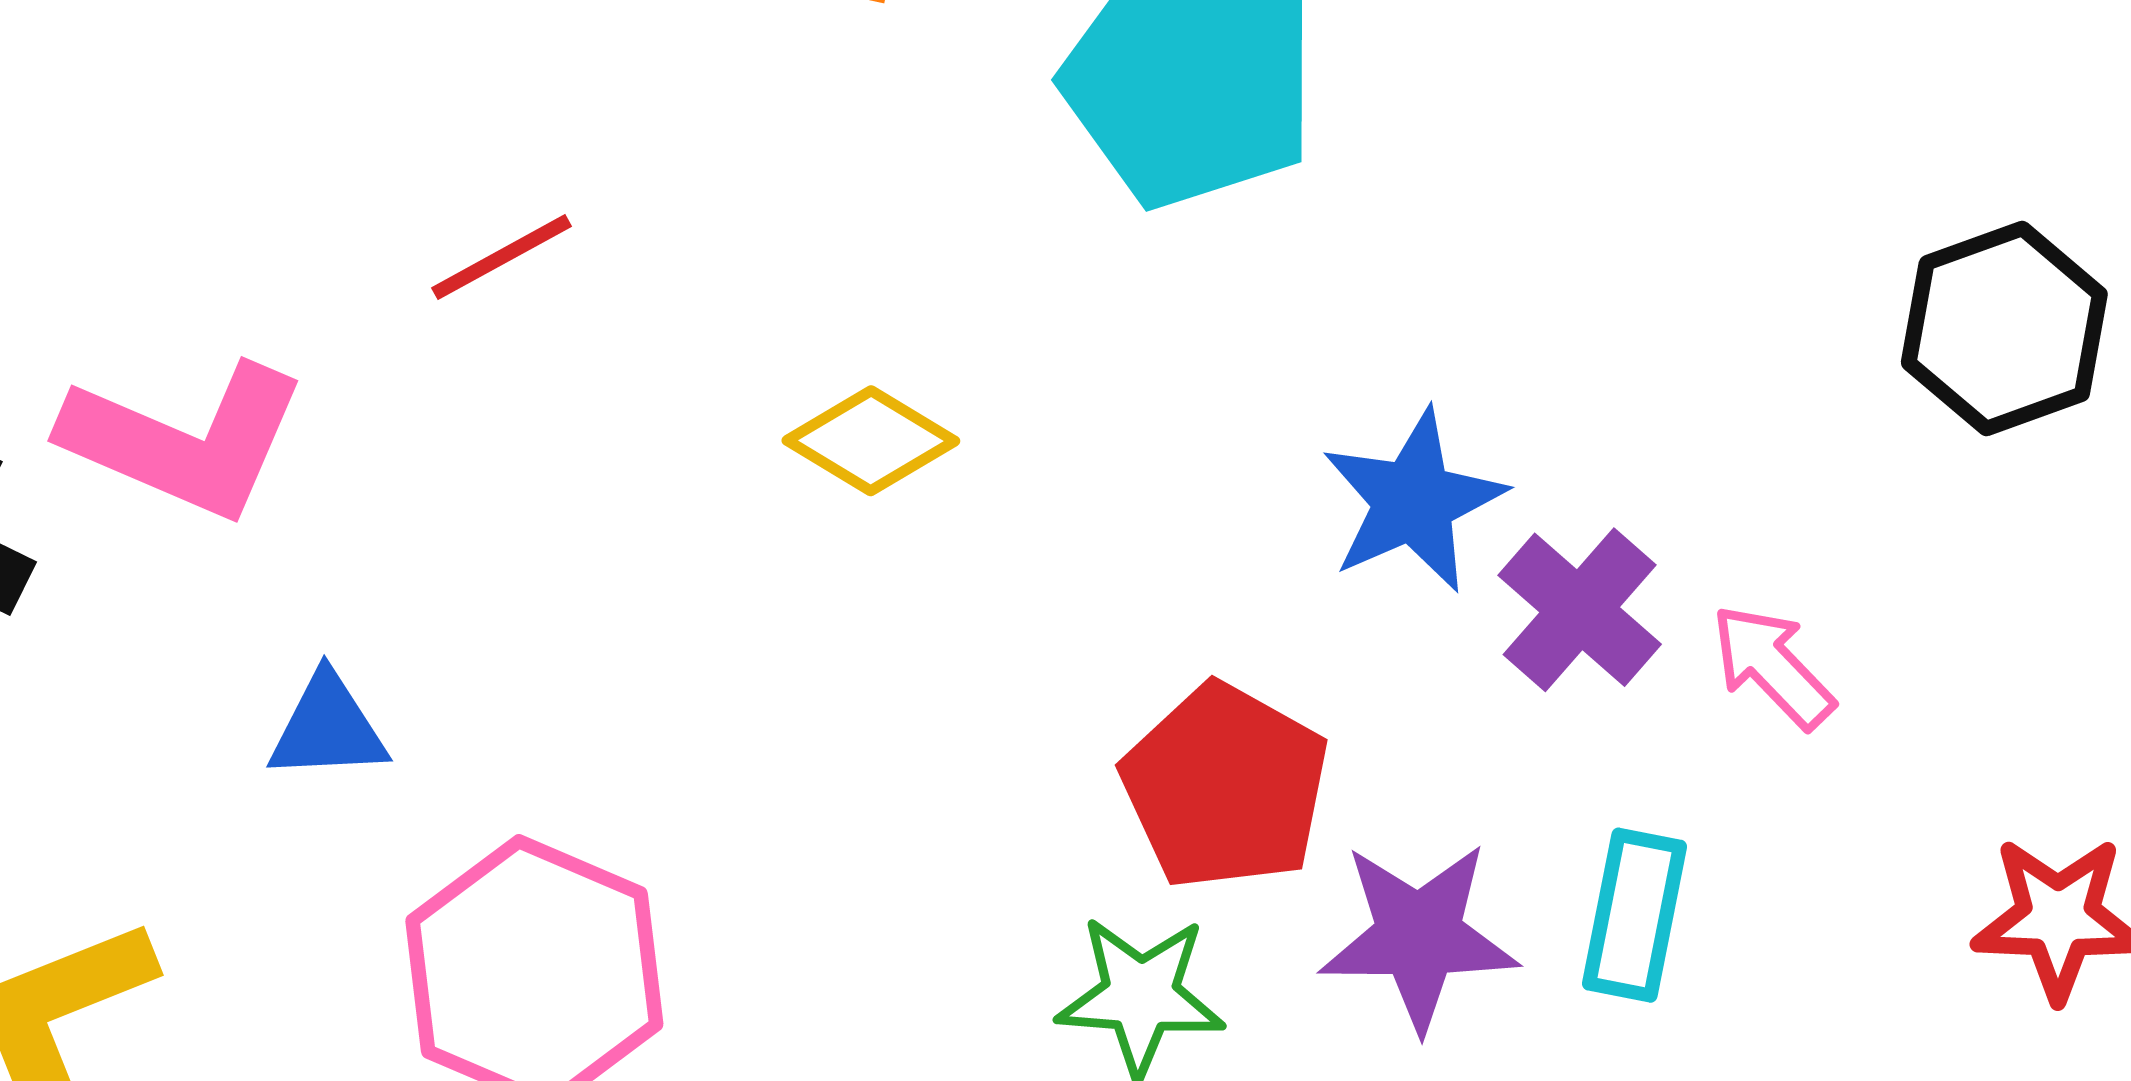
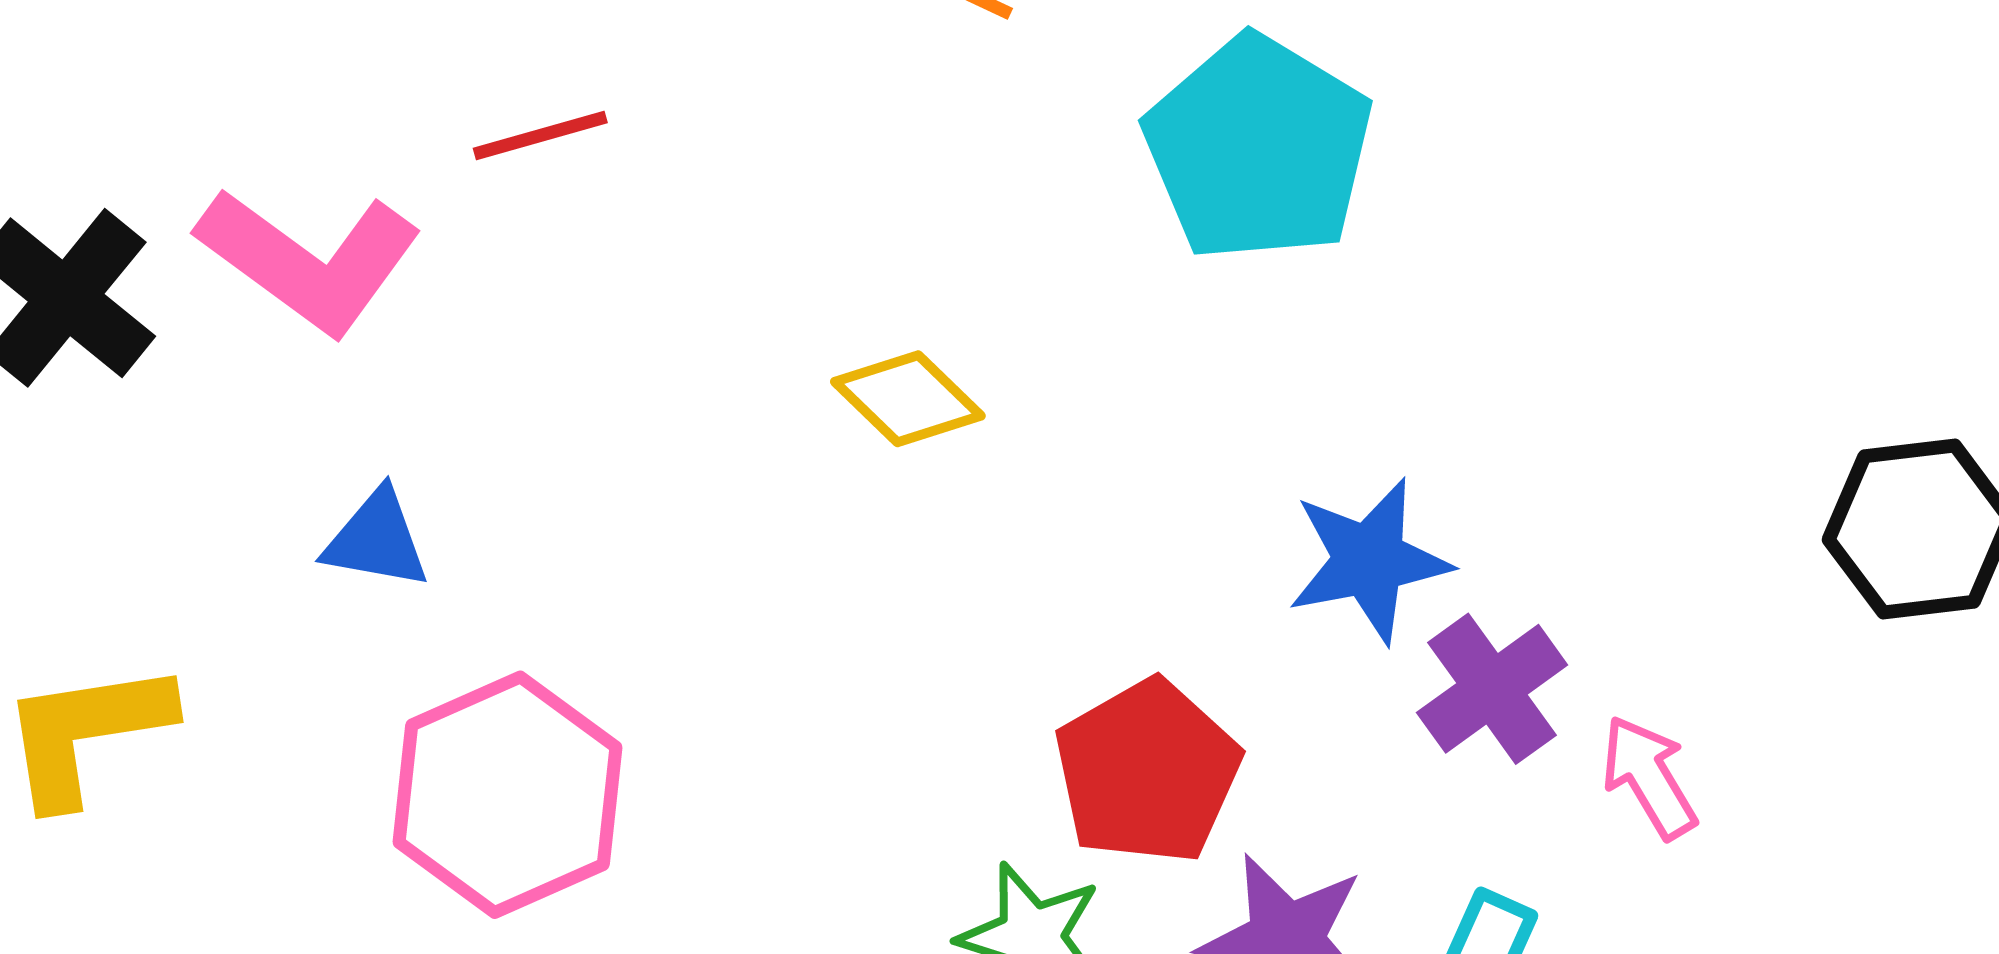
red line: (501, 257) -> (540, 136), moved

